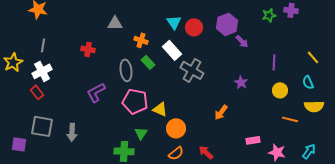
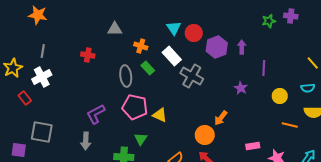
purple hexagon: (227, 24) -> (217, 47), moved
purple arrow: (242, 41) -> (242, 47), turned -136
purple line: (274, 62) -> (264, 68), moved
cyan semicircle: (308, 82) -> (308, 88), turned -72
red rectangle: (37, 92) -> (25, 98), moved
purple L-shape: (96, 92) -> (96, 114), moved
orange circle: (176, 128) -> (205, 135), moved
gray arrow: (72, 132) -> (86, 141), moved

